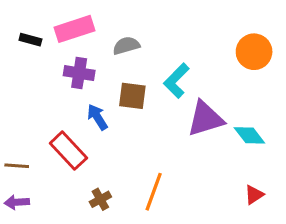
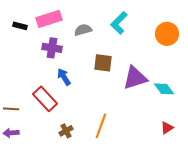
cyan L-shape: (176, 81) -> (119, 23), moved
brown square: (132, 96) -> (103, 63), moved

